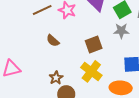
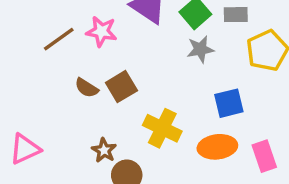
brown square: (94, 44) -> (121, 87), moved

